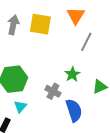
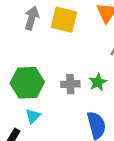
gray cross: (53, 91) -> (70, 84), moved, turned -35

